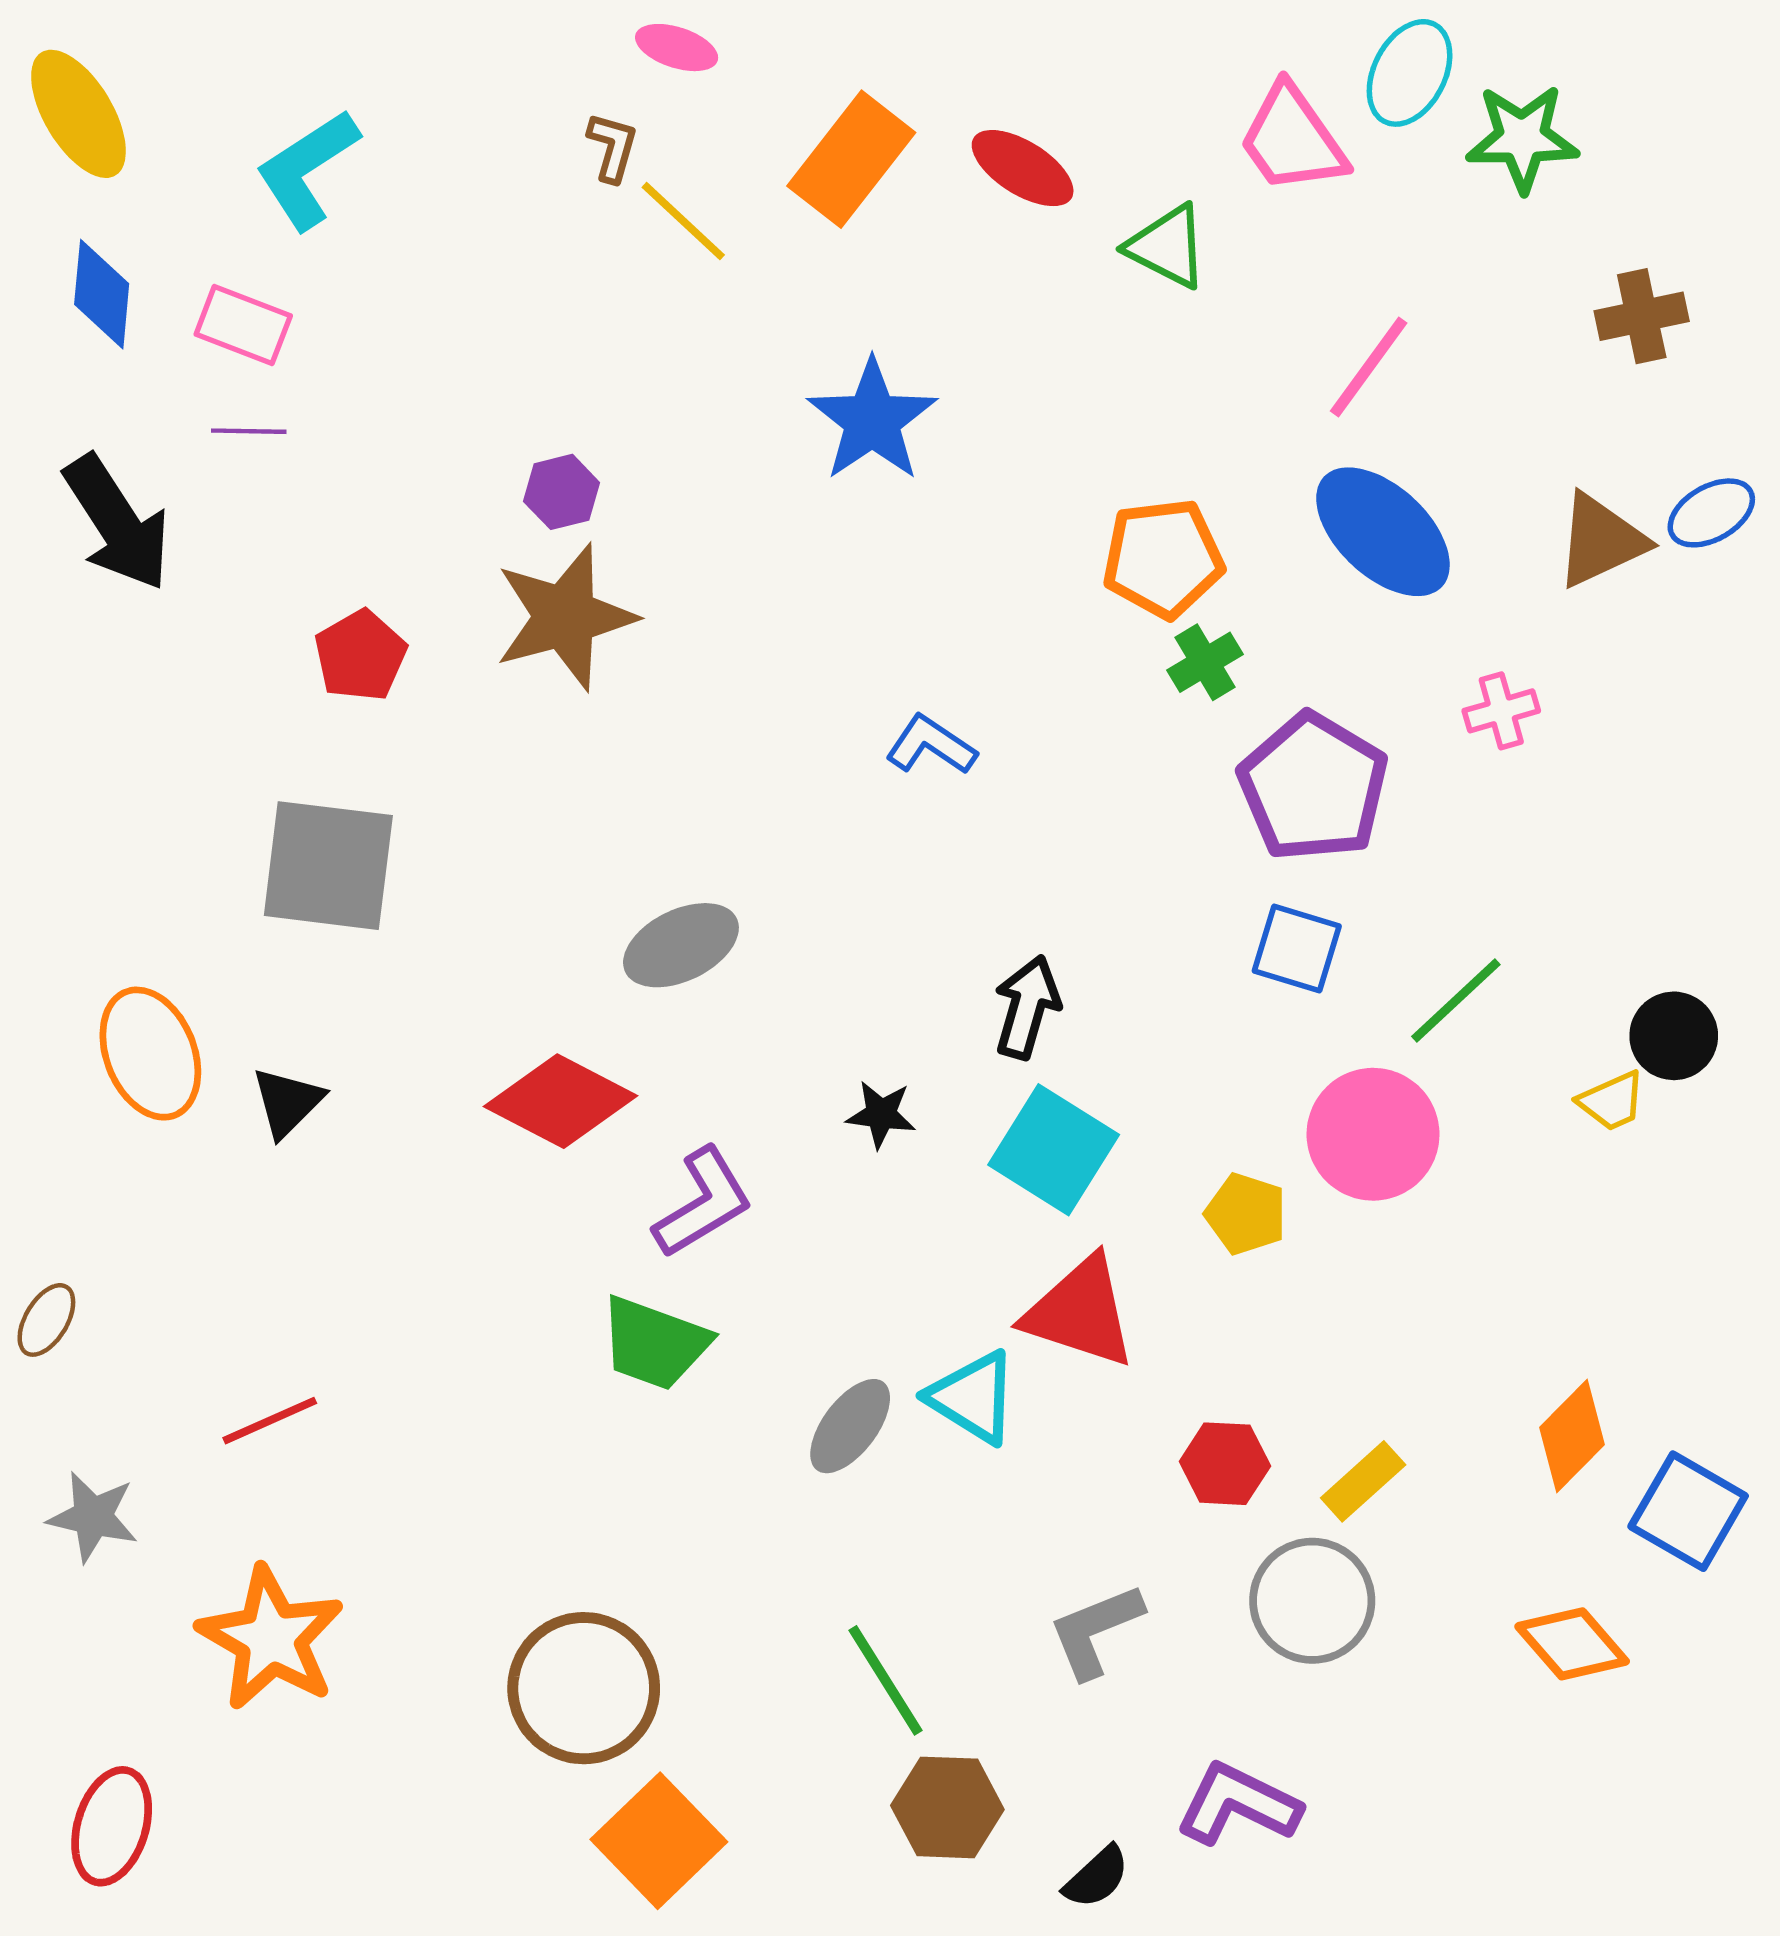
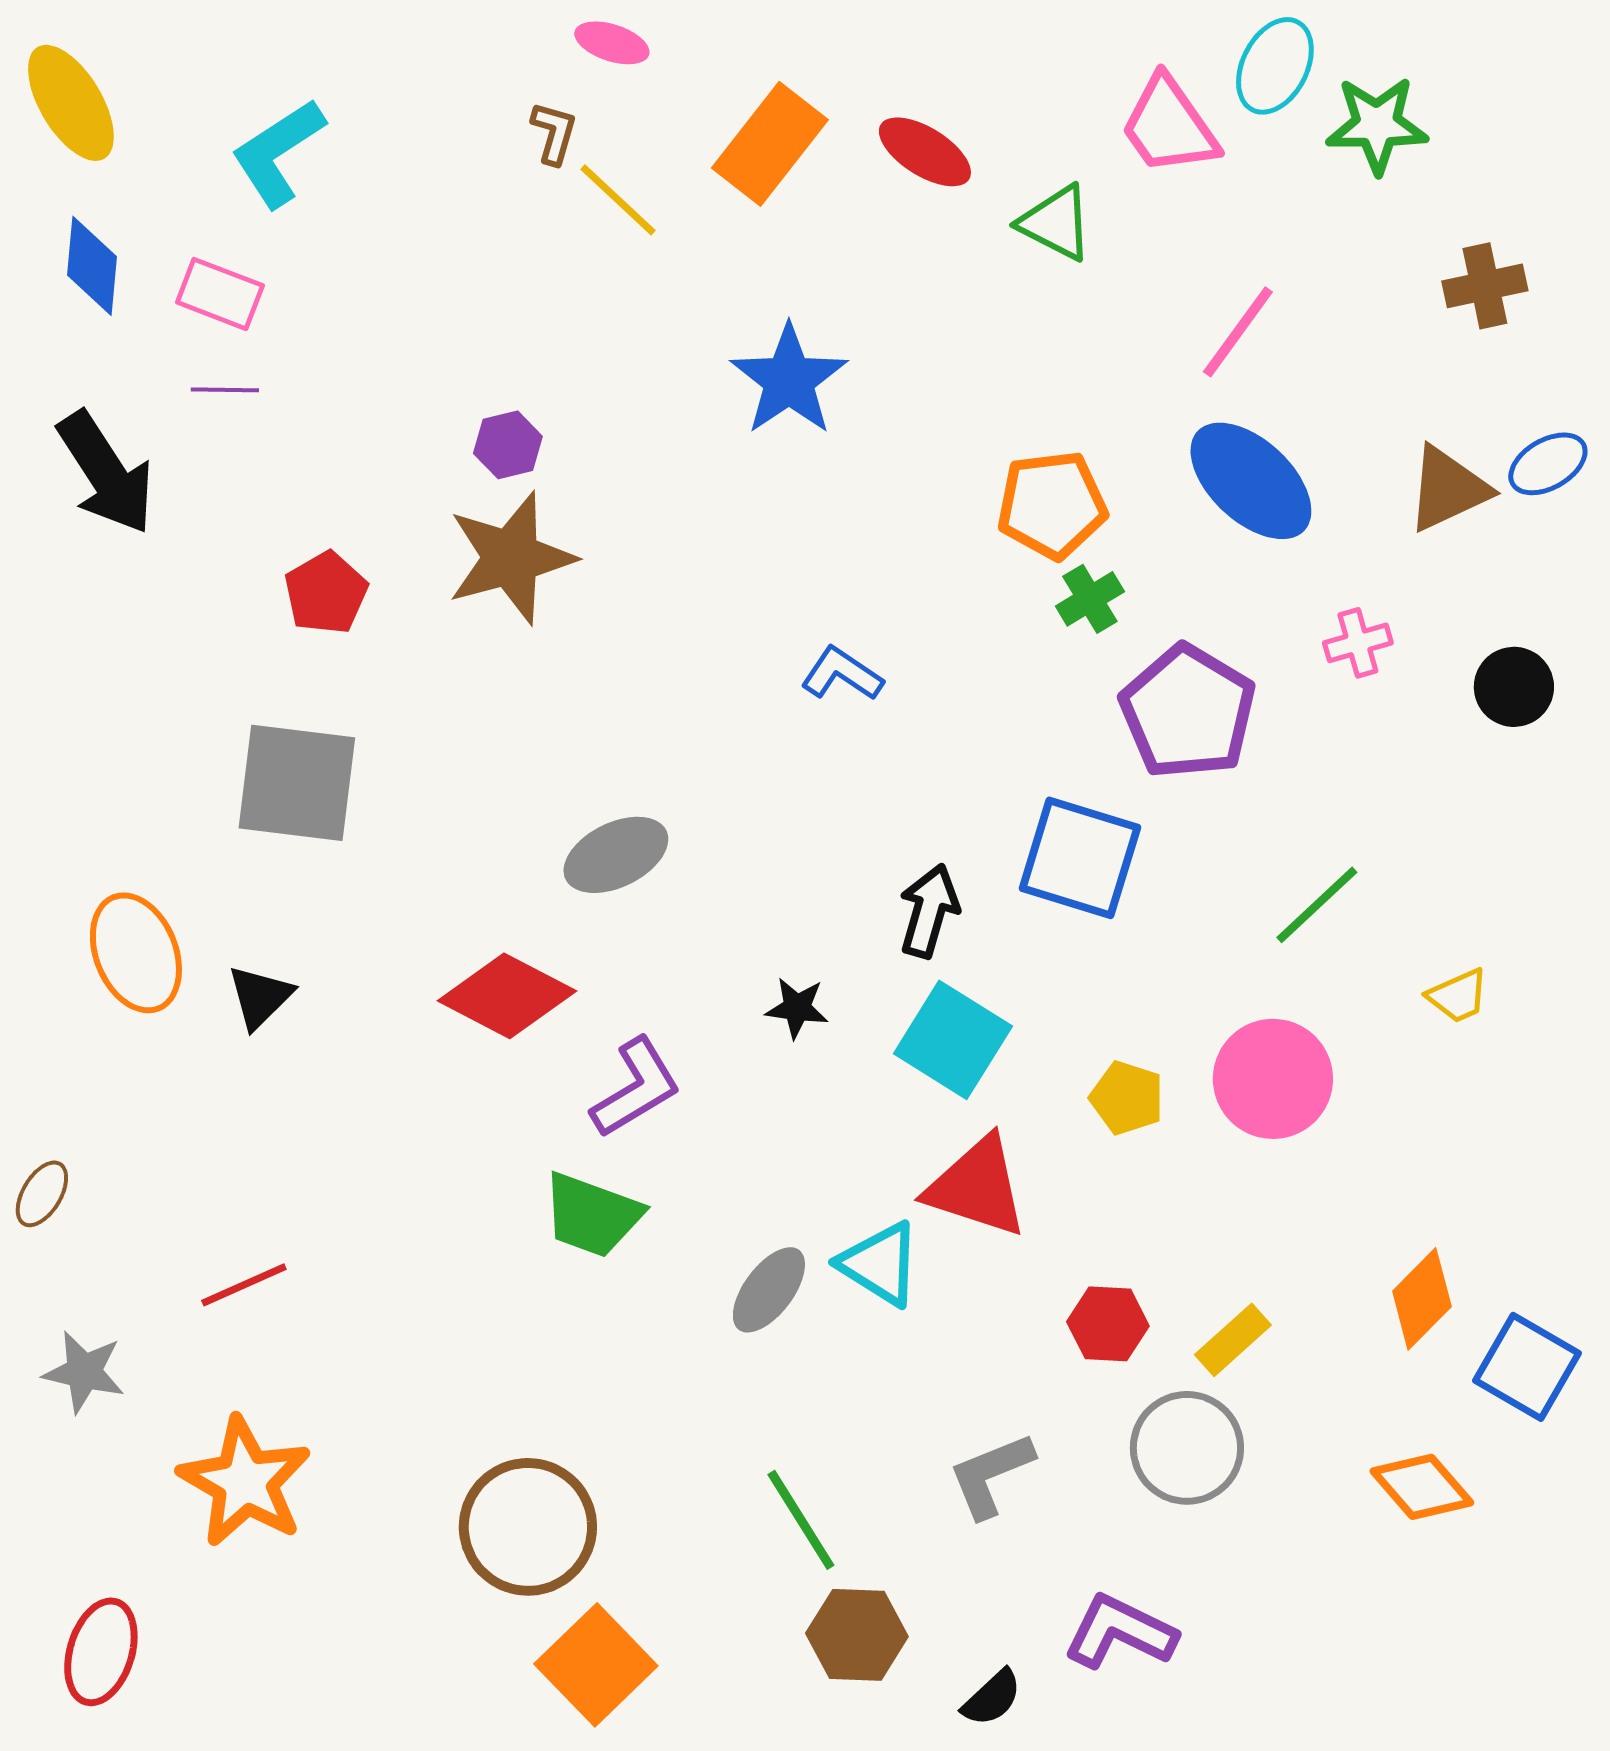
blue square: (1297, 949) -> (1080, 858), moved, size x1.5
black circle: (1674, 1036) -> (1514, 687), moved
pink circle: (1373, 1134) -> (1273, 1079), moved

